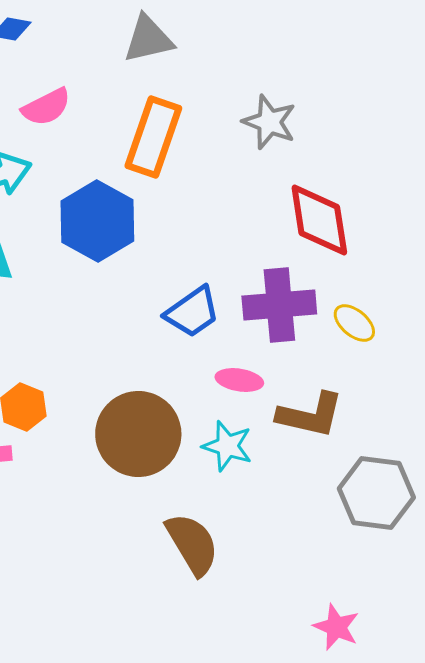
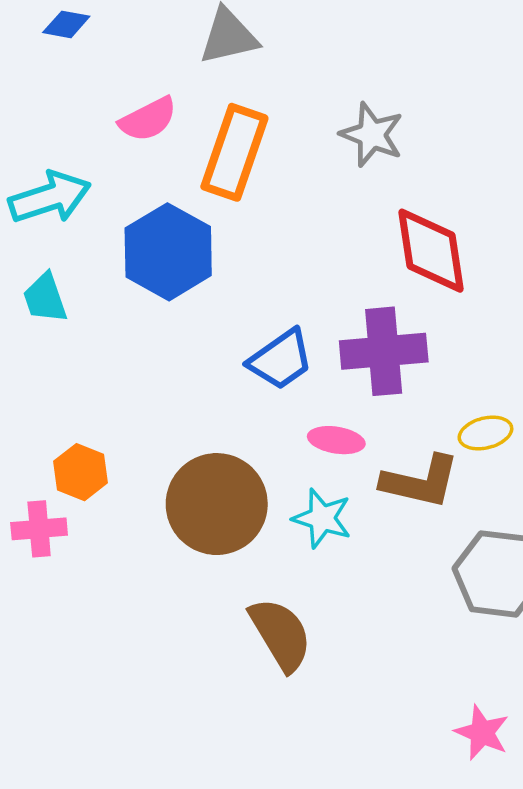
pink semicircle: (46, 107) -> (148, 119), moved
yellow ellipse: (354, 323) -> (485, 433), moved, turned -54
pink star: (336, 627) -> (482, 733), moved

